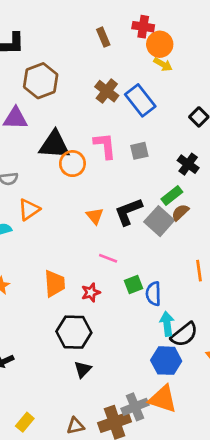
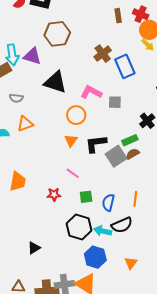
brown rectangle: (103, 37) -> (118, 16), moved
pink L-shape: (105, 146) -> (91, 92), turned -70
orange circle: (72, 164) -> (76, 115), moved
orange trapezoid: (55, 283) -> (18, 181), moved
blue semicircle: (153, 294) -> (108, 203), moved
cyan arrow: (167, 324) -> (103, 231), turned -84
black hexagon: (74, 332) -> (79, 227), moved
black semicircle: (184, 334) -> (122, 225), moved

